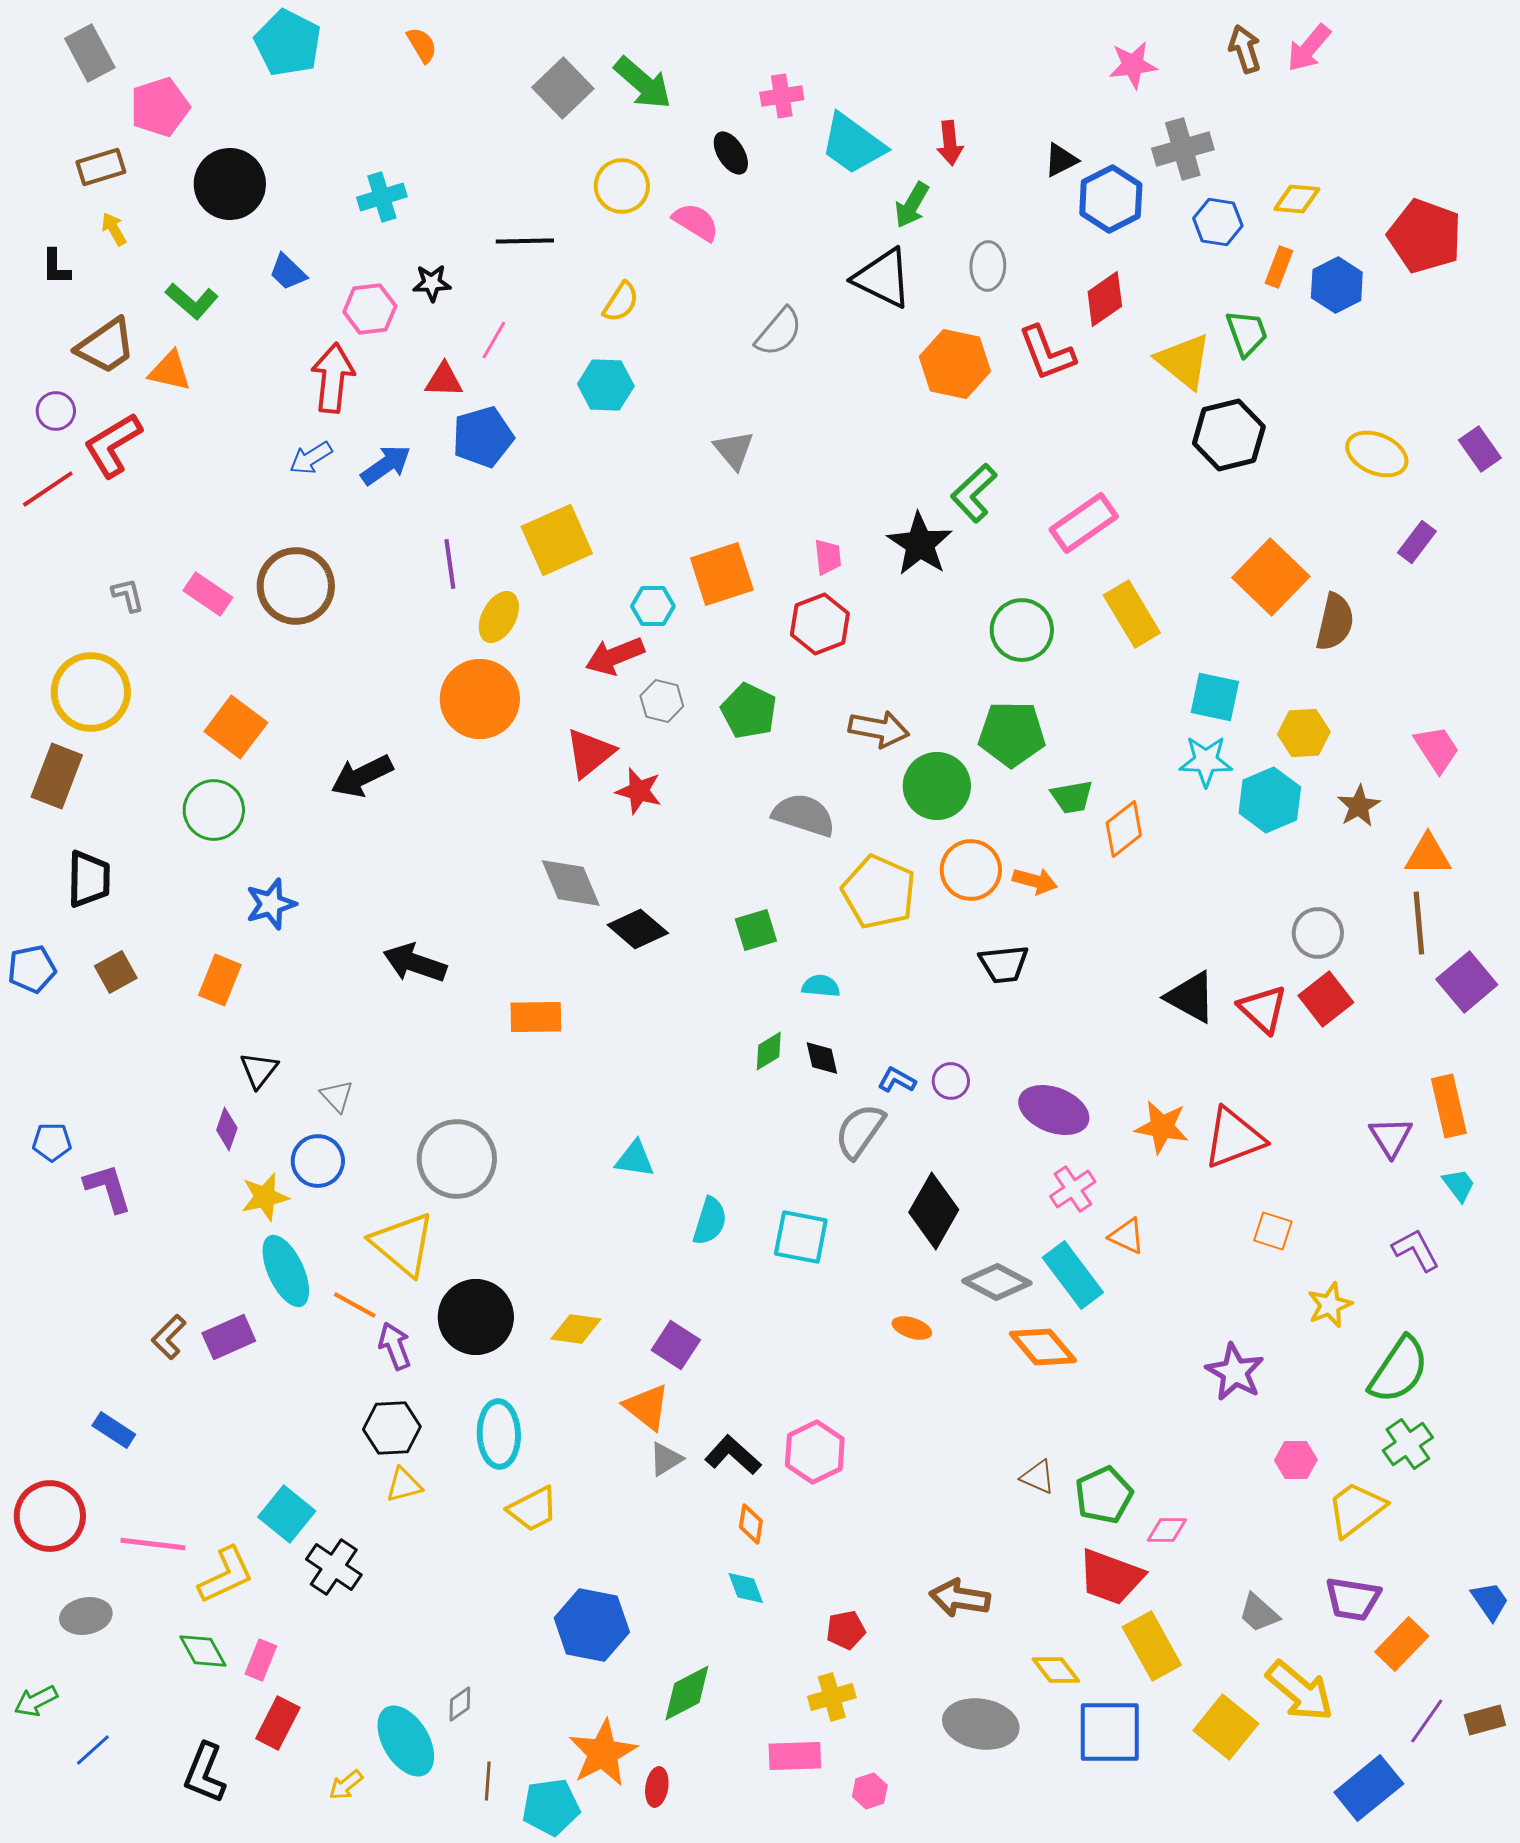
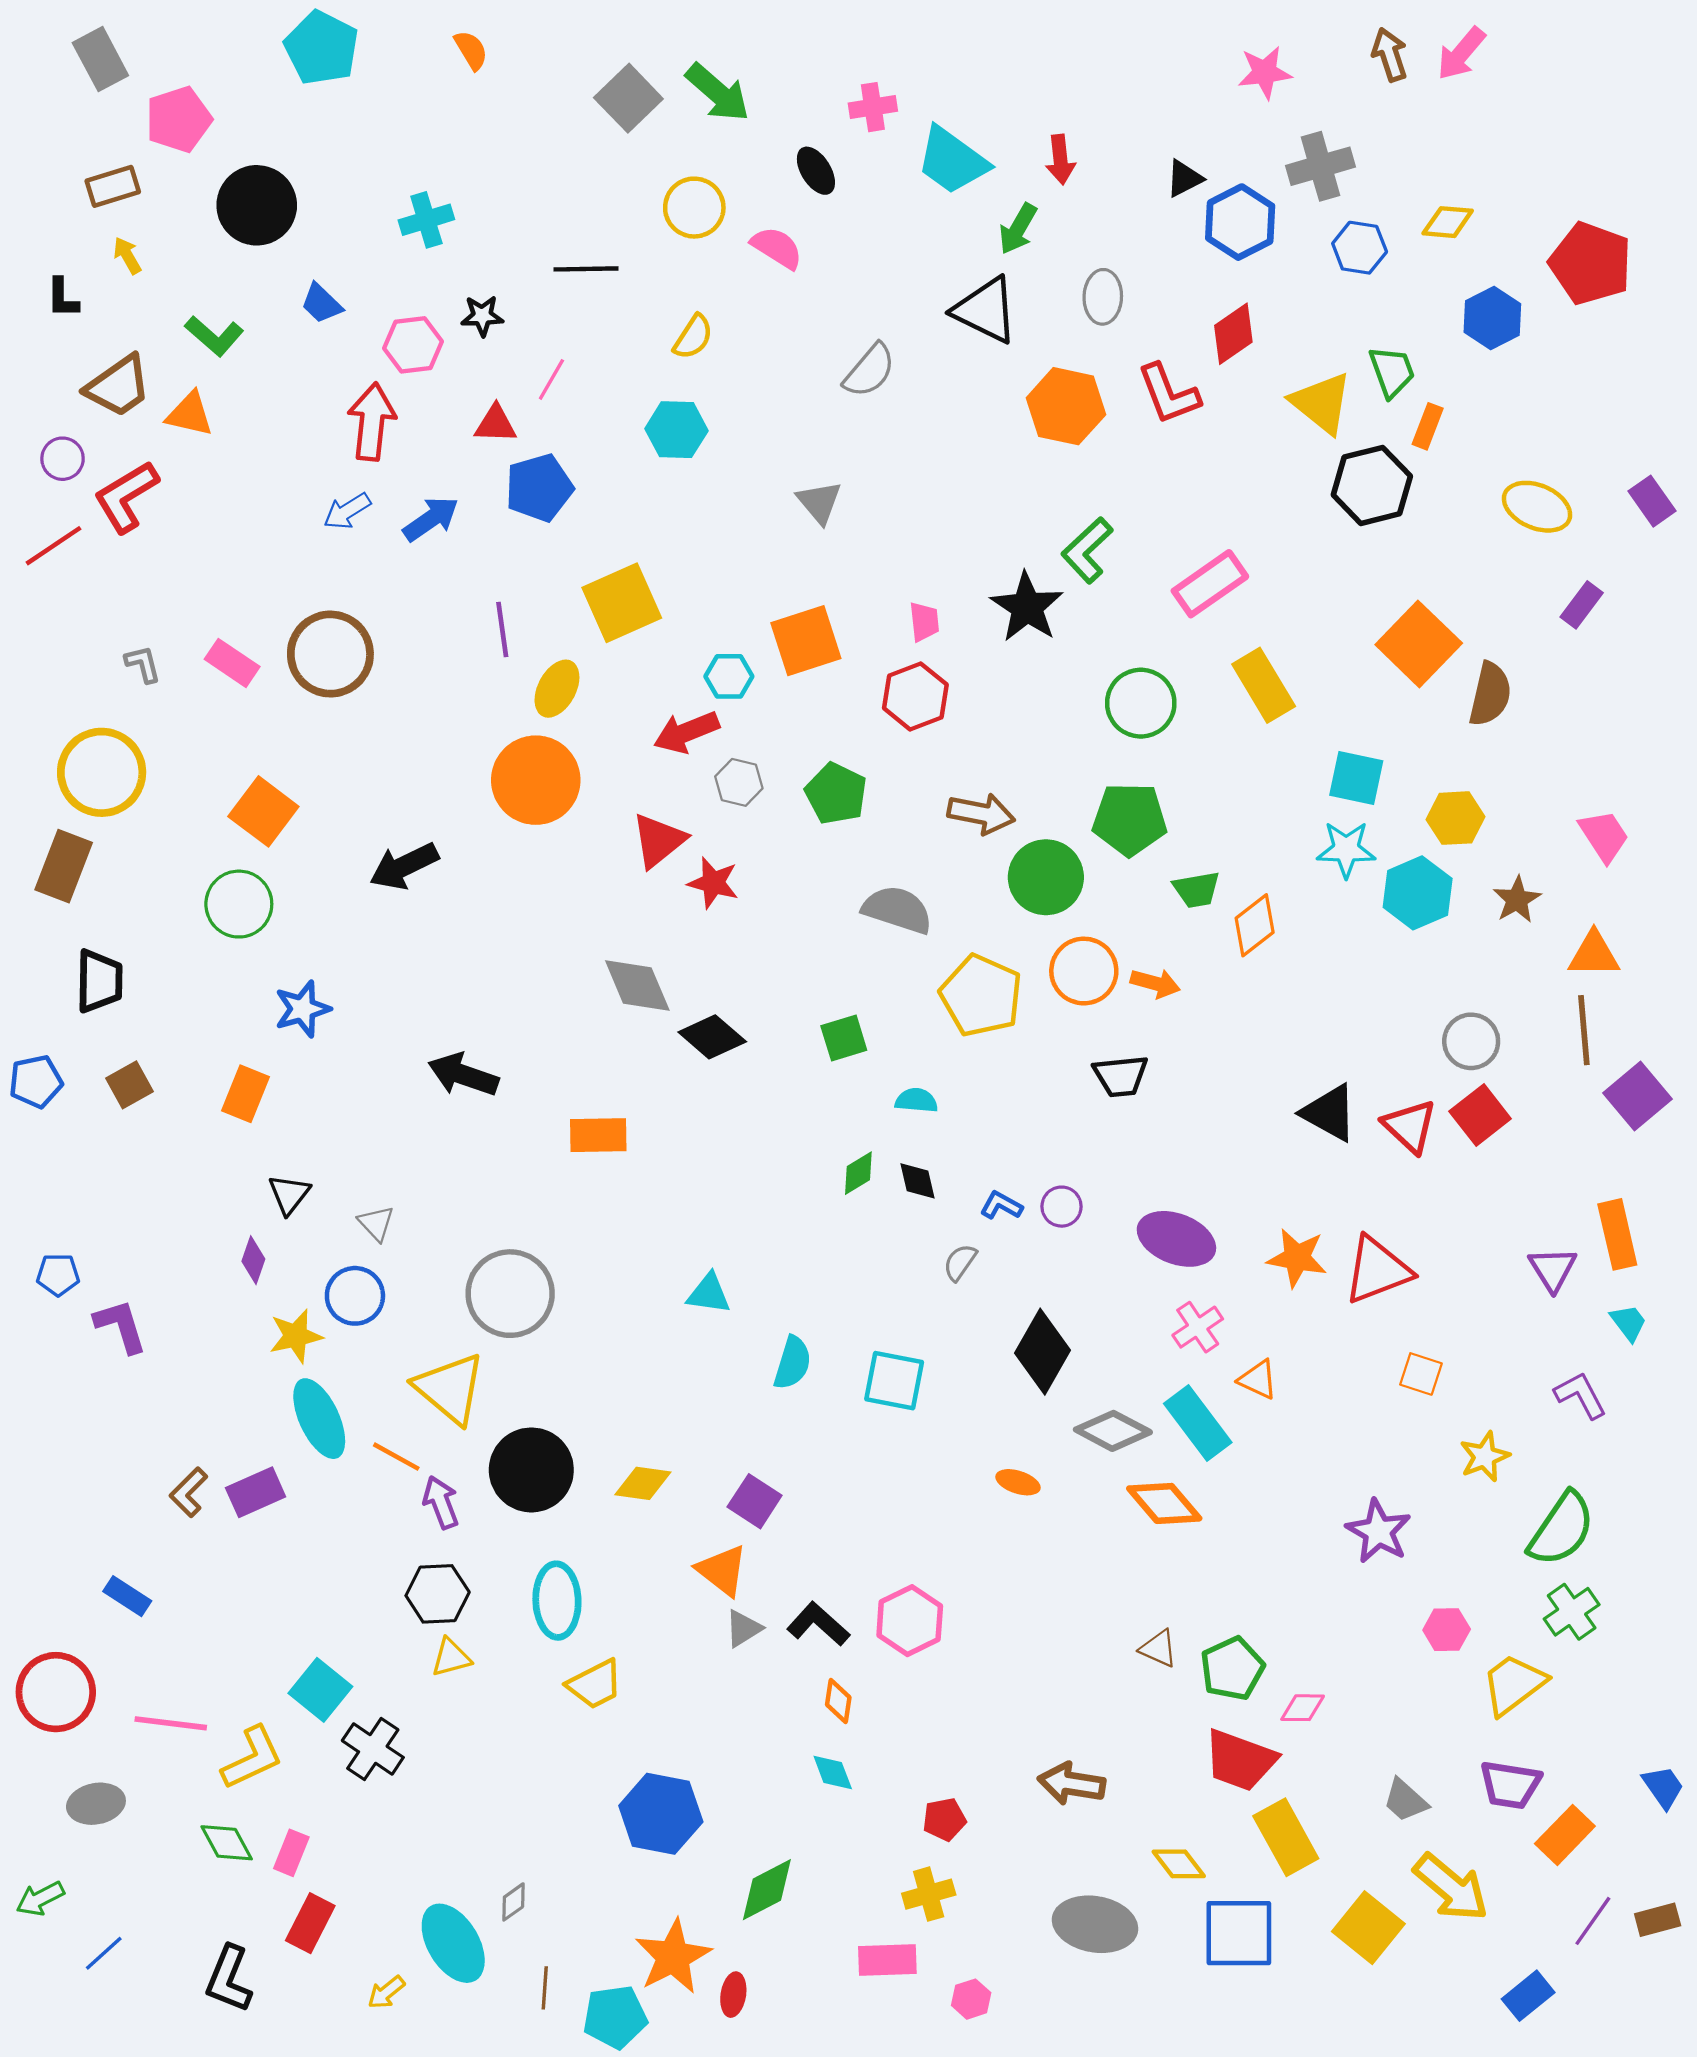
orange rectangle: (1279, 267) -> (1428, 426), moved
gray semicircle: (860, 1131) -> (960, 1262), size x0.6
blue rectangle: (1369, 1788) -> (1528, 1996), size x0.7

